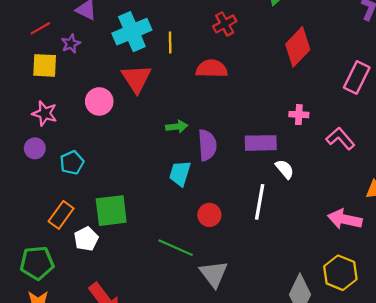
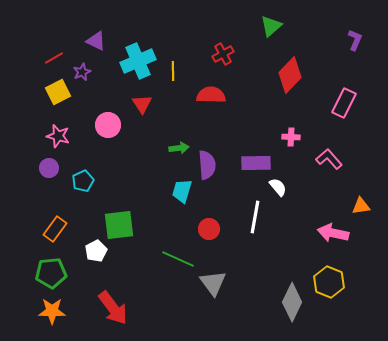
yellow square: (45, 65) -> (58, 92), turned -30
red triangle: (136, 79) -> (142, 104), size x0.7
orange rectangle: (61, 215) -> (55, 229), moved

